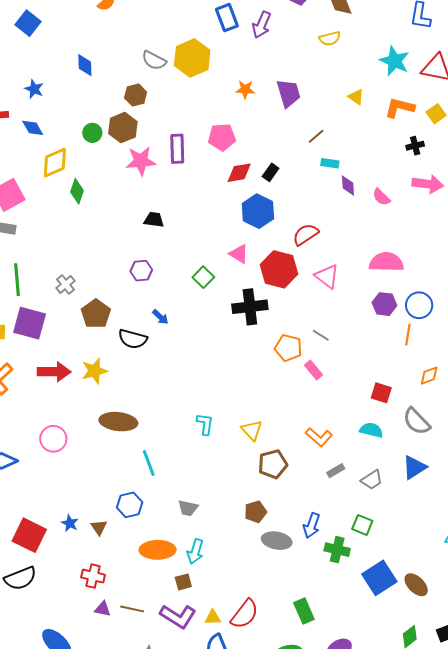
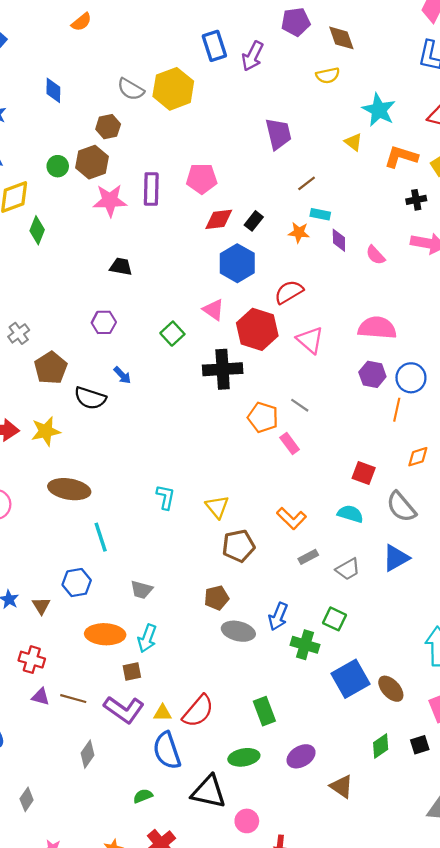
cyan star: (395, 61) -> (379, 110), moved
orange star: (245, 89) -> (299, 233), moved

